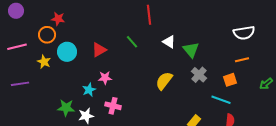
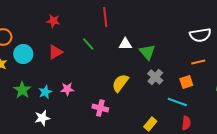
red star: (58, 19) -> (53, 21), moved
white triangle: (169, 42) -> (125, 44), turned -32
pink star: (105, 78) -> (67, 89), moved
pink cross: (113, 106) -> (100, 108), moved
green star: (66, 108) -> (22, 90), moved, turned 30

